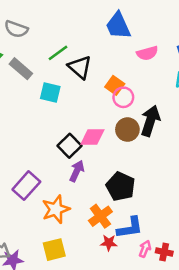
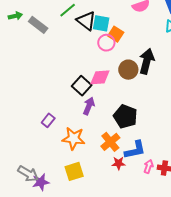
cyan square: (50, 92) -> (101, 23), moved
pink circle: (123, 97) -> (106, 43), moved
purple rectangle: (26, 186) -> (48, 120), size x0.6
orange star: (56, 209) -> (74, 138), turned 30

